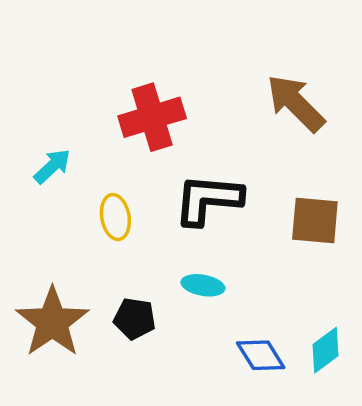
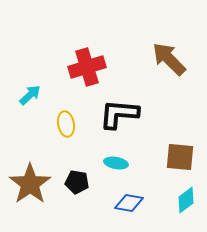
brown square: (315, 221) -> (180, 157), moved
blue diamond: (261, 355) -> (129, 203), moved, turned -48

